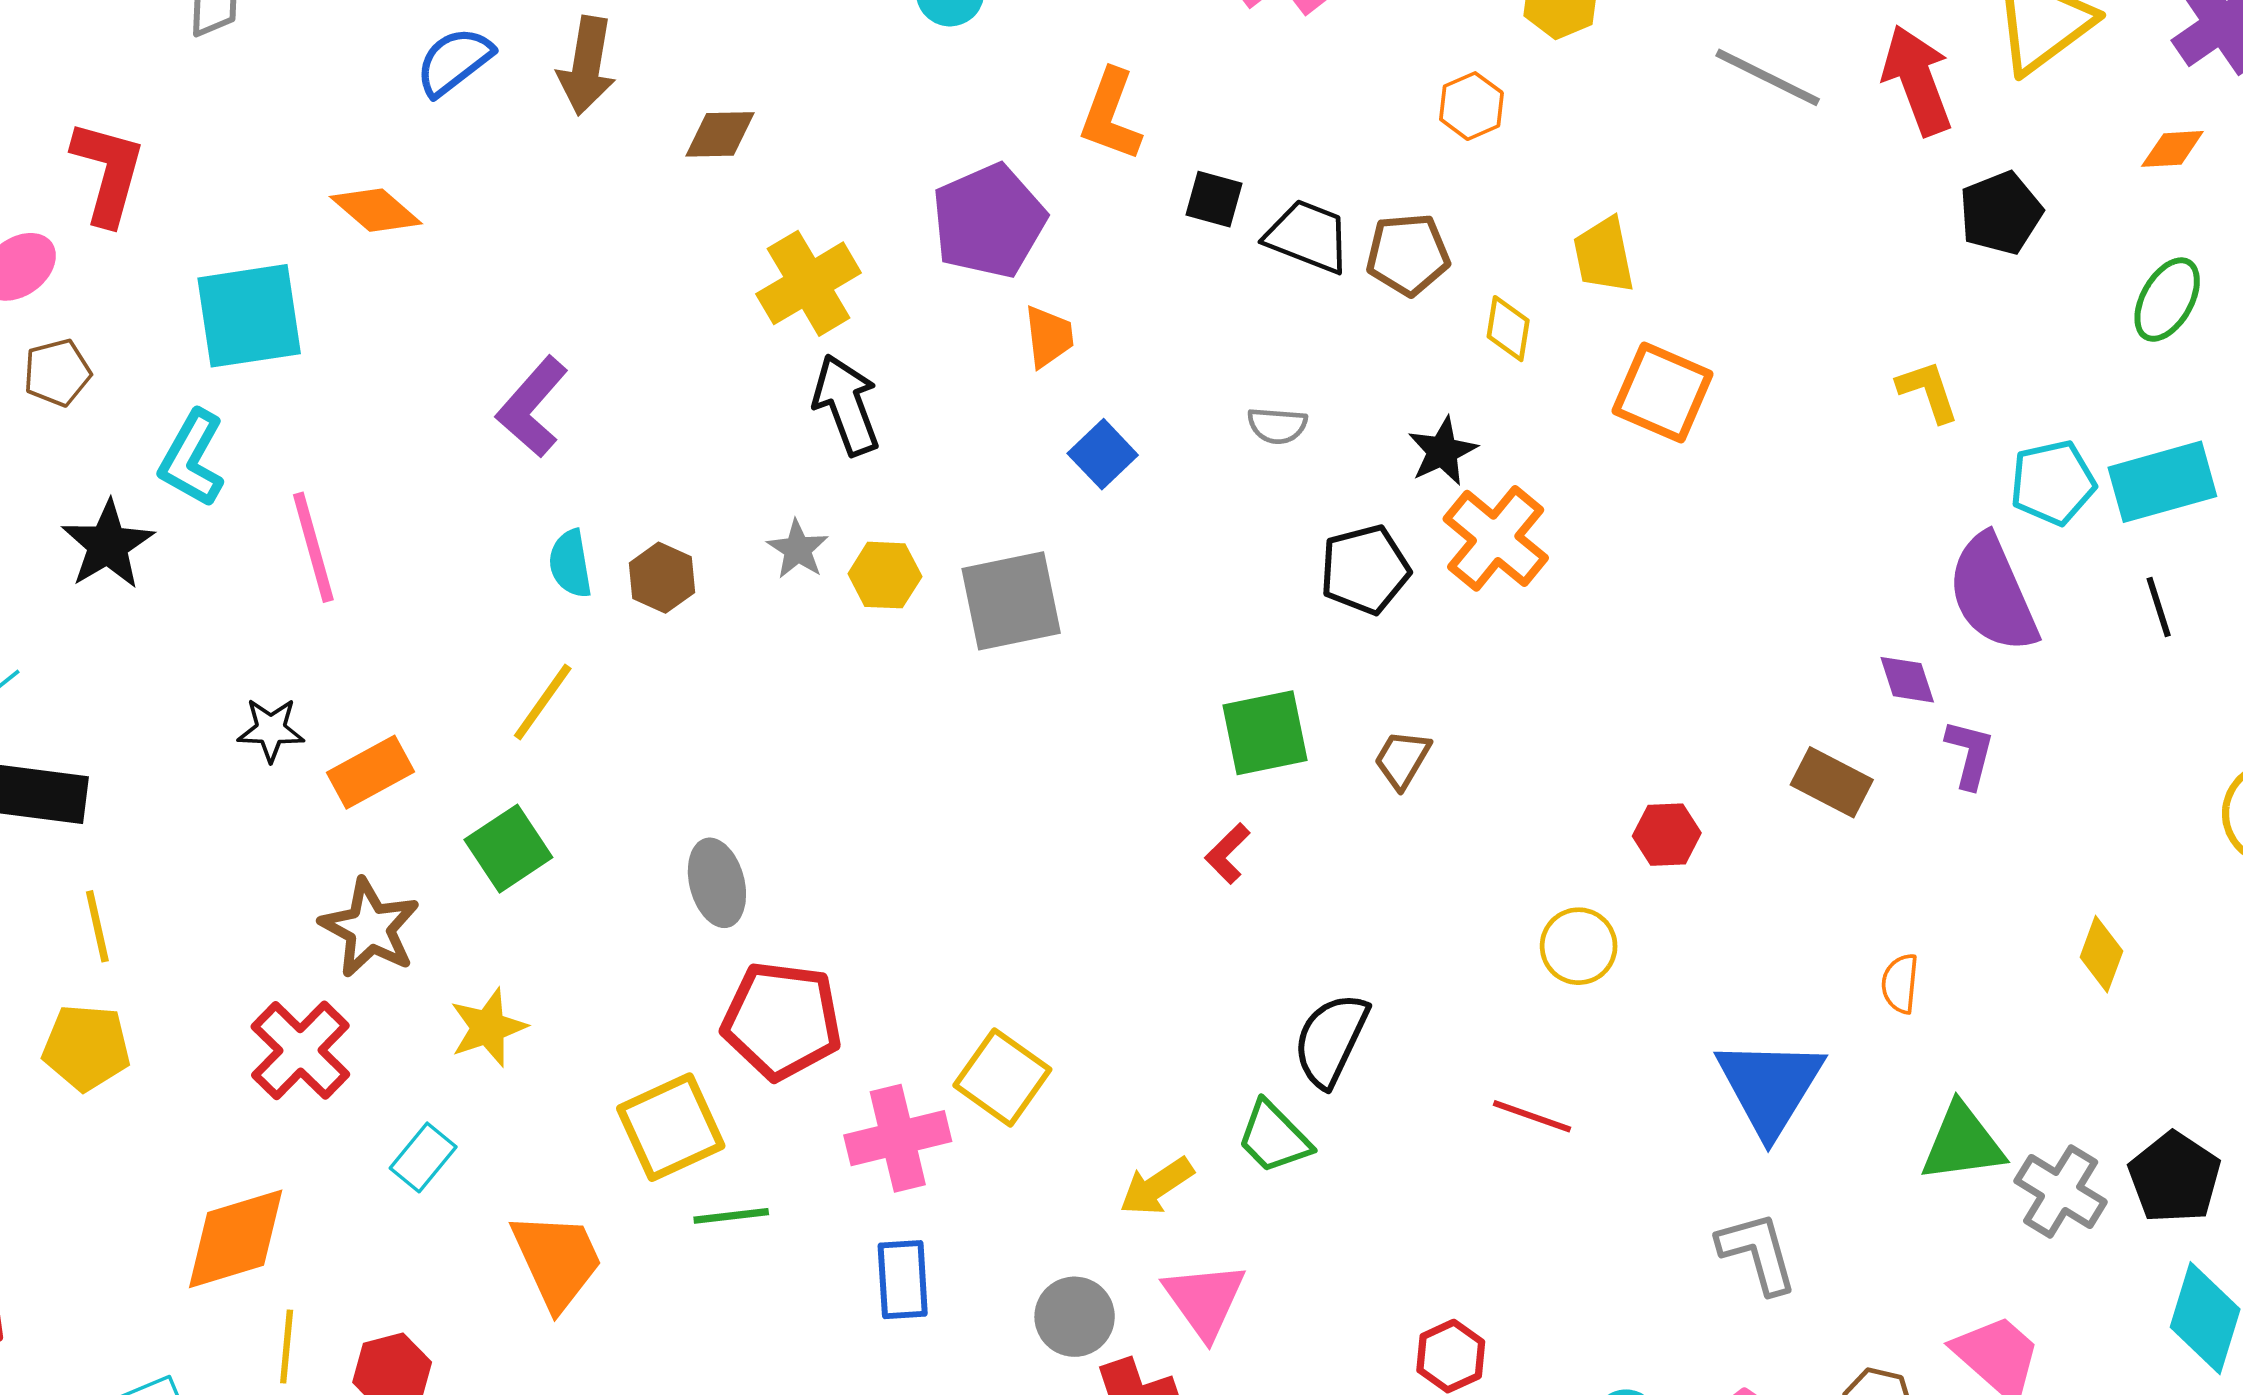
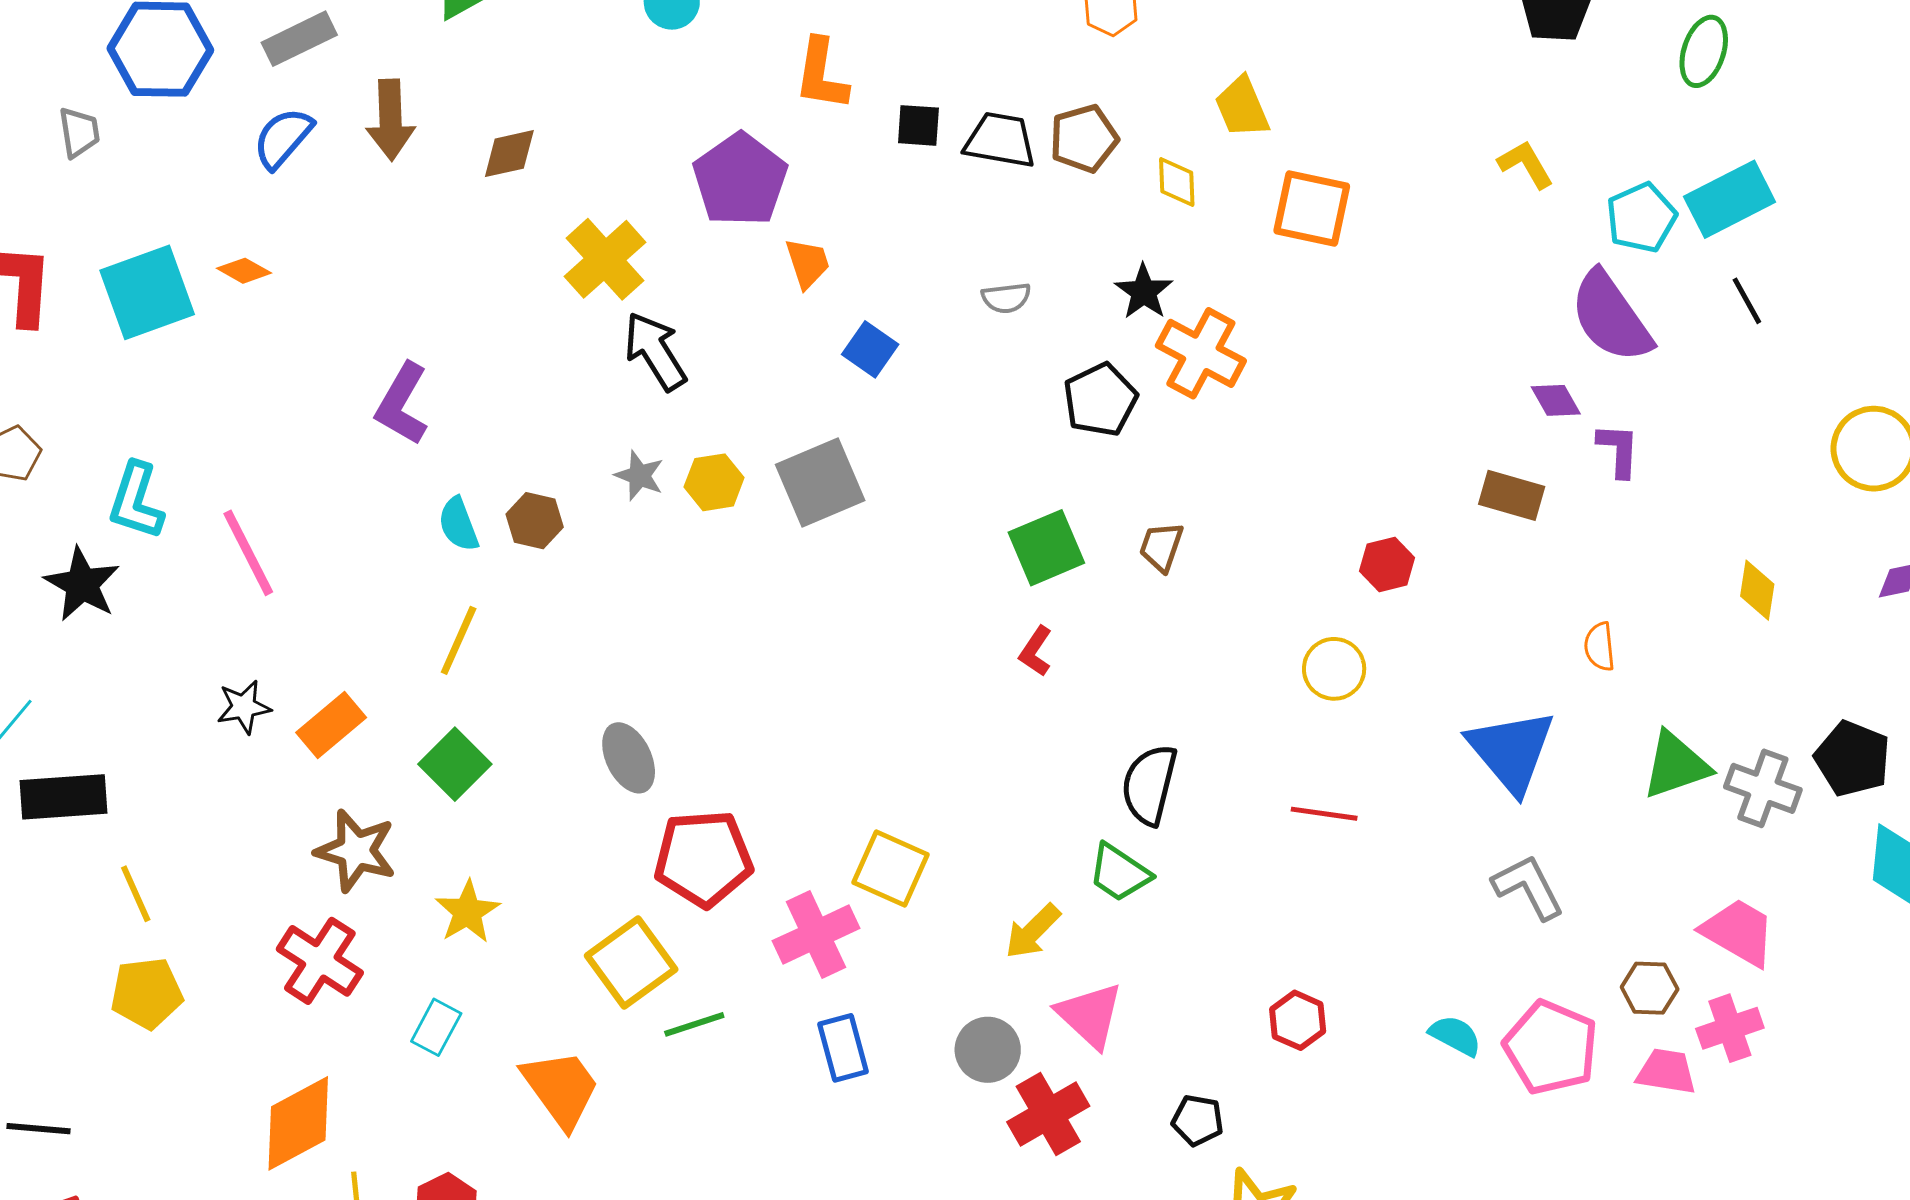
orange diamond: (376, 210) -> (244, 271), size x0.7
cyan square: (249, 316) -> (147, 292), moved

